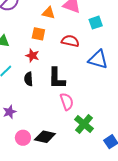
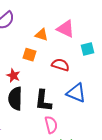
red star: (32, 56) -> (13, 76), moved
blue triangle: (98, 59) -> (76, 93), moved
black semicircle: (29, 79) -> (15, 99), size x1.6

